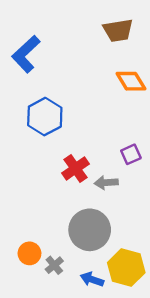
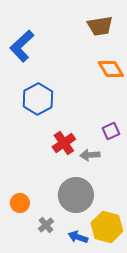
orange circle: (29, 253) -> (20, 203), moved

